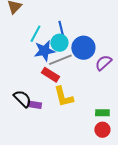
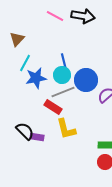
cyan line: (35, 34) -> (25, 63), moved
blue star: (44, 51) -> (36, 78), moved

